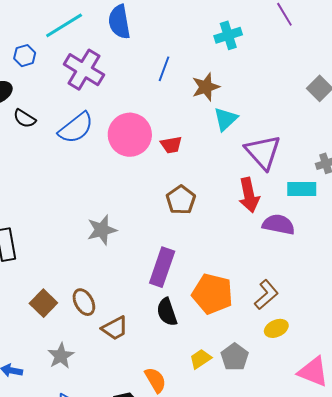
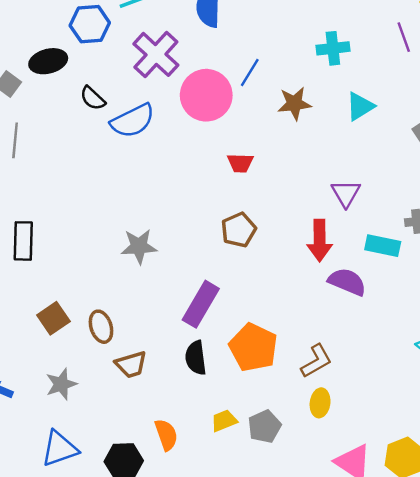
blue hexagon: (25, 56) -> (90, 24), size x1.5
black semicircle: (24, 119) -> (93, 98), moved
cyan triangle: (226, 119) -> (360, 106), moved
pink circle: (130, 135) -> (206, 95), moved
purple triangle: (263, 152) -> (346, 193), size x0.7
yellow ellipse: (276, 328) -> (320, 403), turned -70

